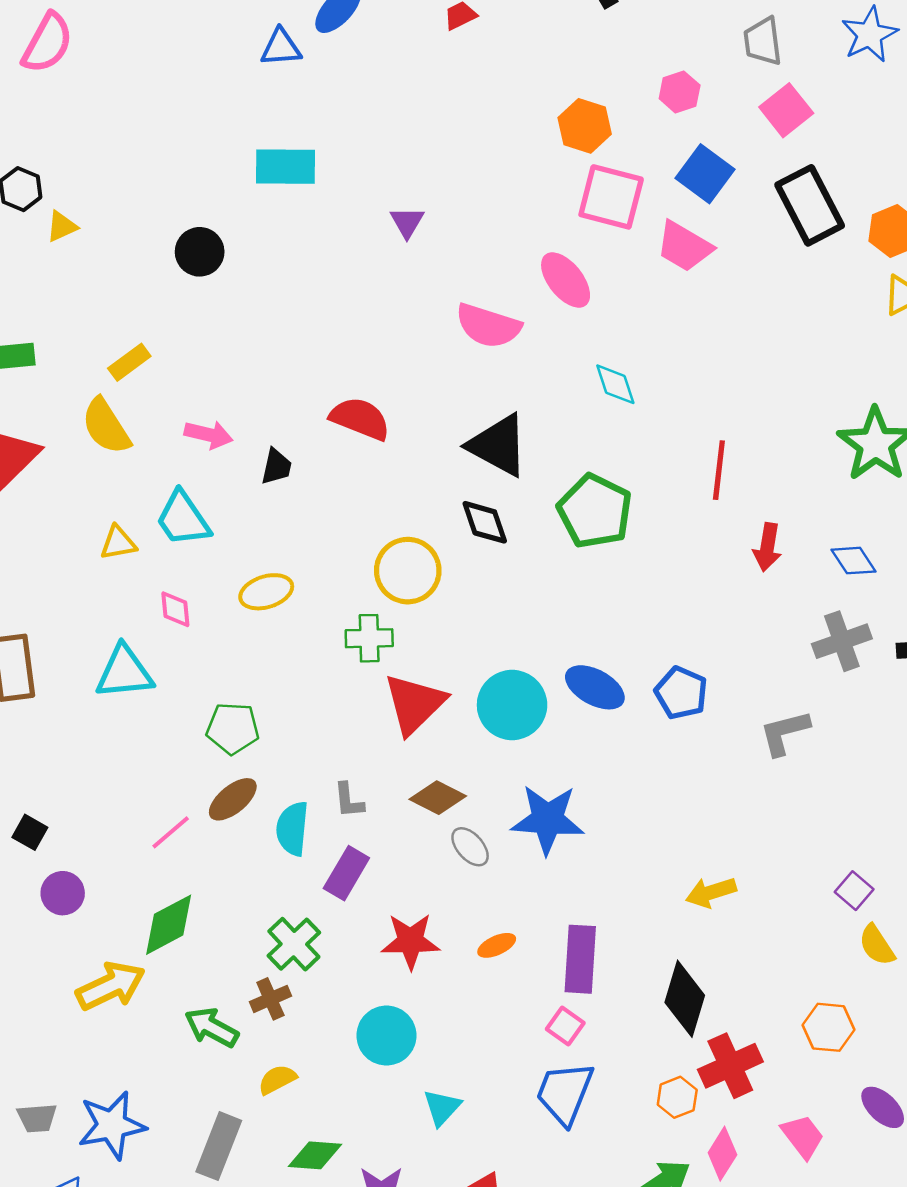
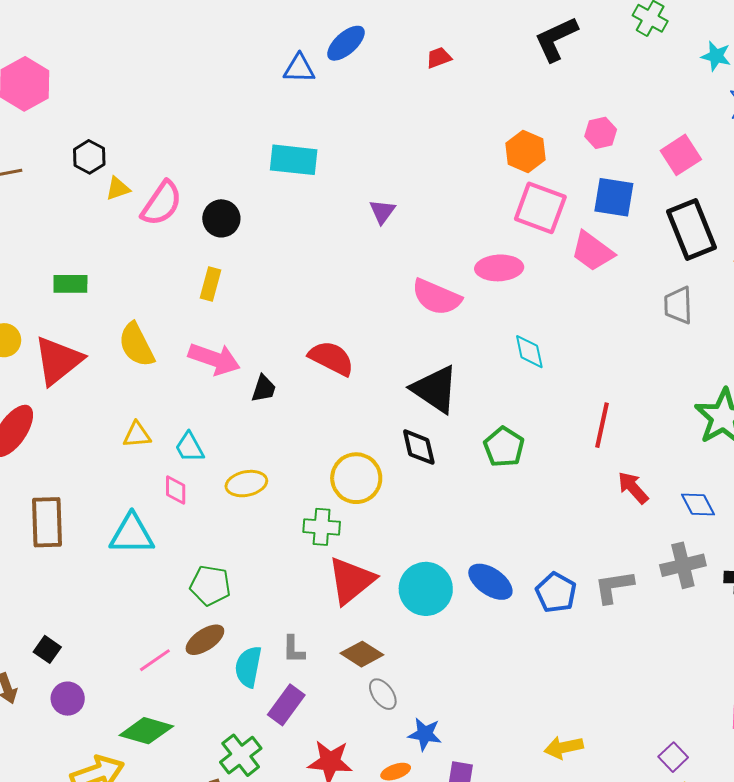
gray trapezoid: (763, 41) -> (678, 305), moved
pink semicircle: (47, 43) -> (162, 203), moved
blue square: (705, 174) -> (614, 197), turned -33
pink ellipse: (566, 280) -> (499, 268), turned -60
yellow rectangle: (129, 362) -> (211, 284), moved, turned -44
pink arrow: (209, 435) -> (214, 359), size x1.4
green pentagon: (595, 511) -> (504, 447), size x0.7
cyan trapezoid: (183, 519) -> (190, 447), moved, size x0.7
red arrow: (767, 547) -> (633, 488), turned 123
gray L-shape: (785, 733) -> (614, 587), moved
blue star: (548, 819) -> (425, 734), moved, size x0.6
green diamond: (169, 925) -> (146, 731), turned 38

